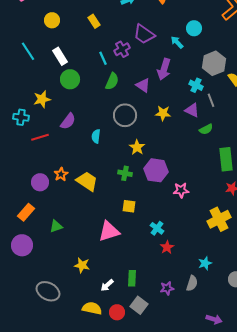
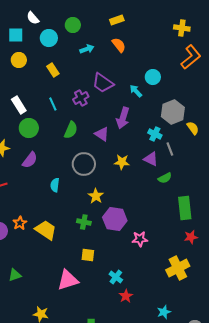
yellow circle: (52, 20) -> (19, 60), moved
cyan line: (103, 58) -> (53, 104), moved
purple semicircle: (68, 121) -> (30, 160), moved

